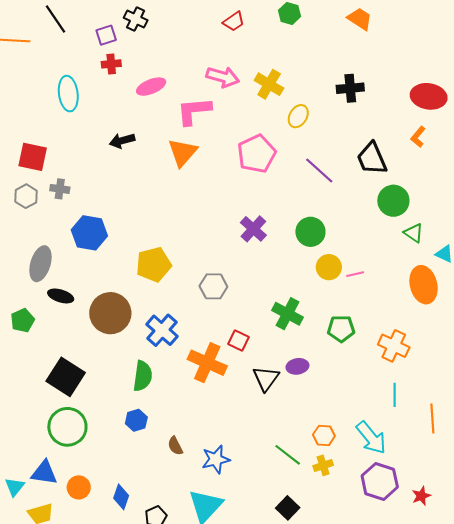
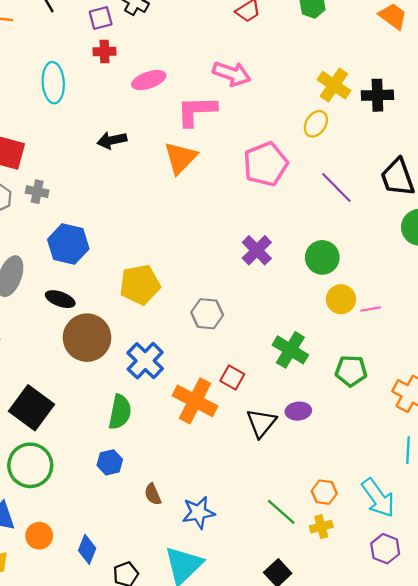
yellow cross: (269, 84) -> (334, 85), moved
black ellipse: (61, 296) -> (60, 299), moved
purple hexagon: (380, 481) -> (385, 549), size x0.7

